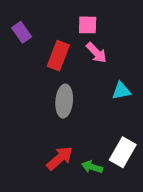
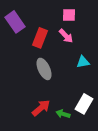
pink square: (88, 25) -> (69, 15), moved
purple rectangle: (22, 32) -> (15, 22), size x1.5
gray ellipse: (64, 101) -> (44, 69), turned -30

